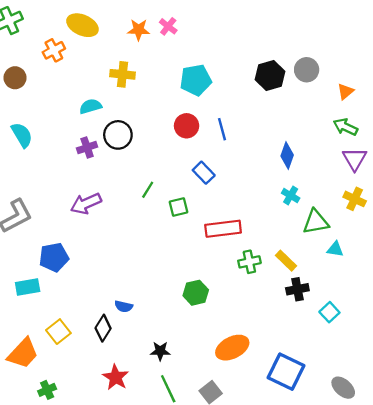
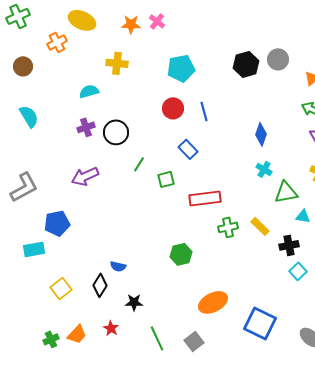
black circle: (118, 135) -> (116, 132), moved
black cross: (297, 289) -> (289, 245), moved
black star: (160, 351) -> (134, 302), moved
orange trapezoid: (23, 353) -> (77, 334), moved, size x0.7
red star: (116, 377) -> (111, 328), size x0.7

